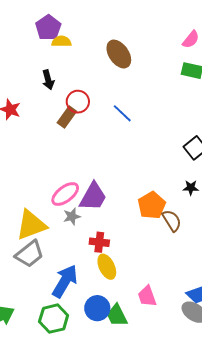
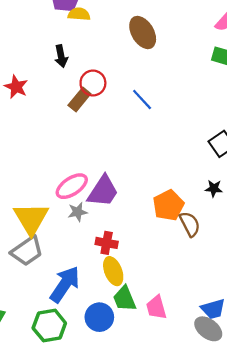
yellow triangle: (31, 225) -> (31, 219), turned -44
green trapezoid: (117, 315) -> (124, 299), moved

